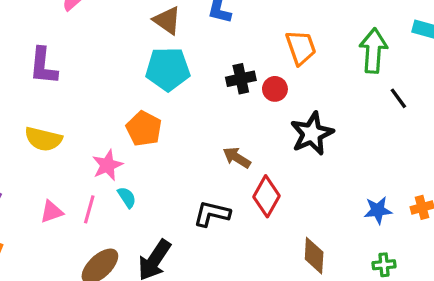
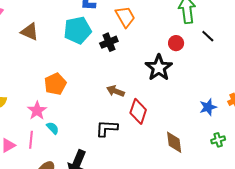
brown triangle: (167, 20) -> (30, 32), moved
orange trapezoid: (301, 48) -> (125, 17), moved
cyan pentagon: (168, 69) -> (78, 30), moved
red circle: (275, 89) -> (176, 43), moved
orange pentagon: (144, 129) -> (55, 84), turned 30

